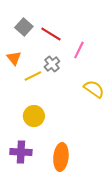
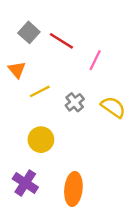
gray cross: (52, 64) -> (75, 102), moved
purple cross: (21, 152) -> (25, 183), turned 30

